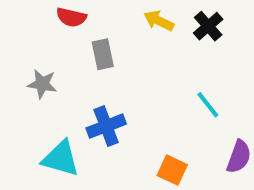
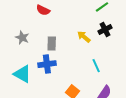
yellow arrow: (159, 21) -> (84, 37), moved
gray rectangle: (103, 54) -> (52, 44), moved

